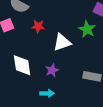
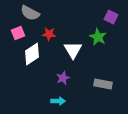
white triangle: (62, 42) -> (73, 50), turned -42
white diamond: (22, 65) -> (32, 54), moved, turned 65

